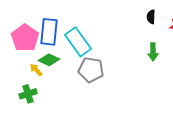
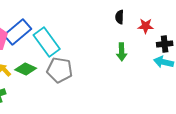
blue rectangle: (49, 32) -> (18, 32), turned 44
green diamond: (49, 60) -> (26, 69), moved

